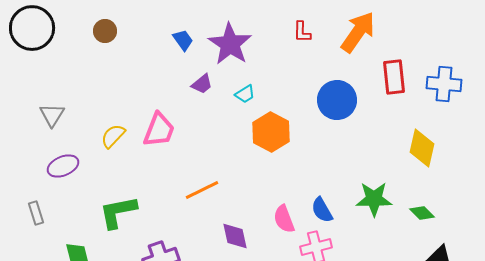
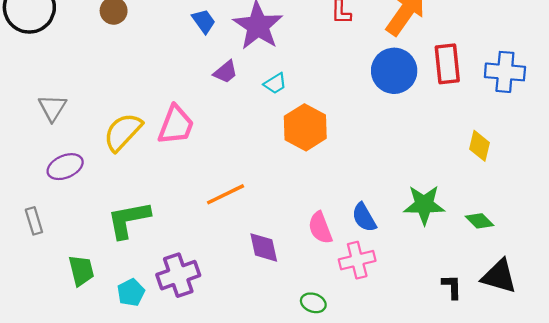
blue circle: (337, 100) -> (394, 71), moved
yellow semicircle: (113, 136) -> (123, 132), size x1.4
yellow diamond: (422, 148) -> (480, 146), size x0.7

